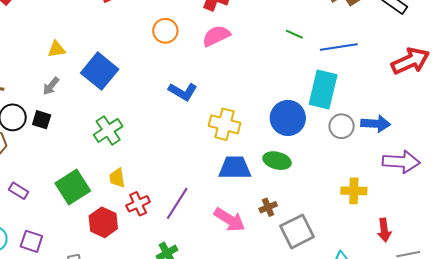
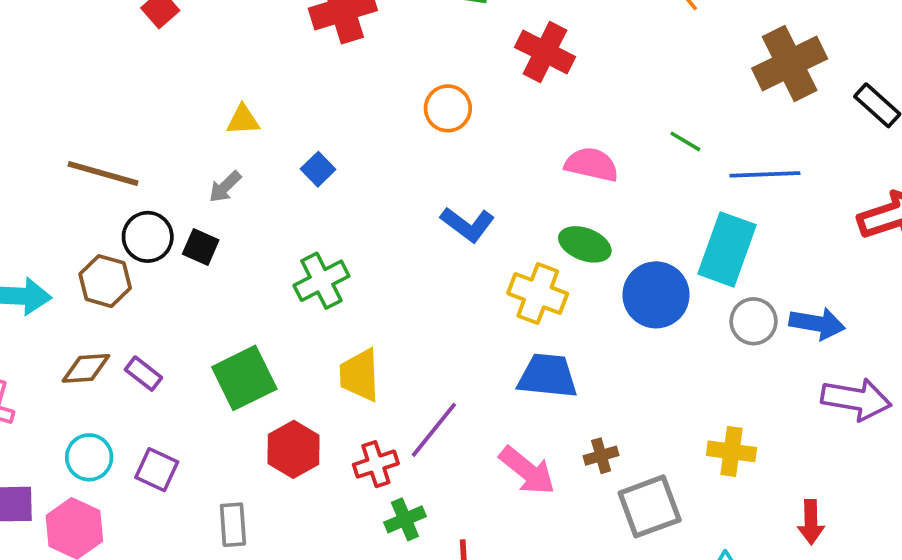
pink semicircle: (216, 36) -> (592, 165), moved, turned 32
blue square: (100, 71) -> (318, 169), size x0.5
green ellipse: (277, 161) -> (585, 244), moved
yellow trapezoid: (117, 178) -> (360, 375), moved, size x1.4
yellow cross: (354, 191) -> (731, 451), moved
red cross: (138, 204) -> (376, 464), moved

